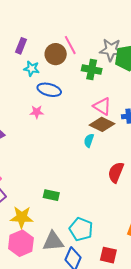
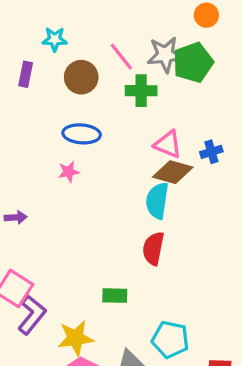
pink line: (70, 45) -> (121, 57), moved
cyan star: (32, 69) -> (55, 39), moved
cyan semicircle: (89, 141) -> (157, 201), size x1.6
red semicircle: (116, 172) -> (153, 248), moved

